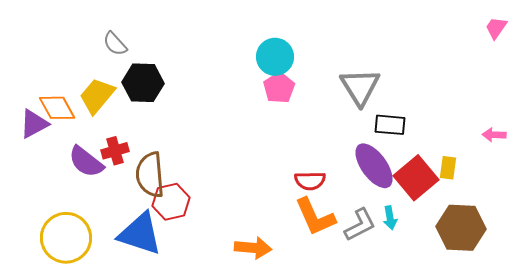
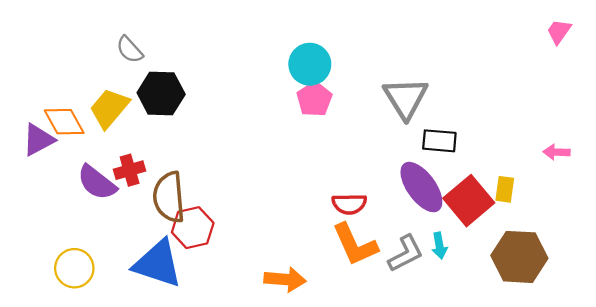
yellow circle: (66, 238) -> (74, 268), size x0.7

